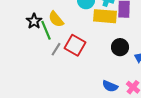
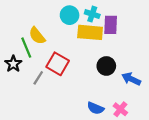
black star: (34, 21) -> (13, 64), moved
gray line: (56, 49) -> (38, 78), moved

